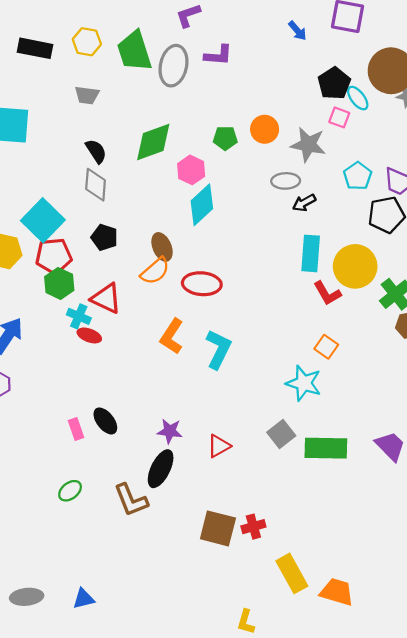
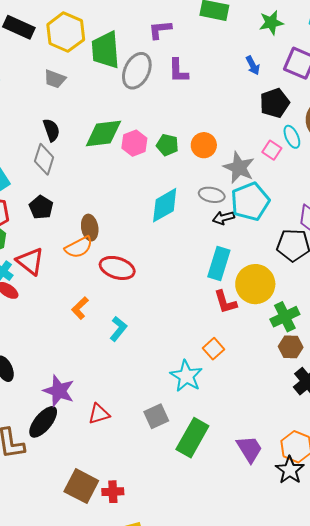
yellow hexagon: (87, 42) -> (66, 32), size x1.5
purple L-shape: (218, 55) -> (178, 71), turned 72
black pentagon: (334, 83) -> (275, 103), moved
pink hexagon: (191, 170) -> (134, 143), moved
cyan pentagon: (358, 176) -> (250, 201), moved, size x1.5
cyan diamond: (202, 205) -> (165, 205), moved
orange L-shape: (172, 336) -> (80, 308), size x0.7
cyan L-shape: (218, 349) -> (118, 329), size x0.7
purple star: (170, 431) -> (59, 391), size x1.4
green rectangle: (326, 448) -> (192, 438), turned -75

